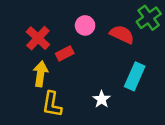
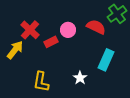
pink circle: (85, 25) -> (68, 30), moved
yellow arrow: (41, 74) -> (15, 50), moved, turned 30

